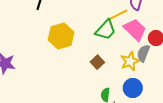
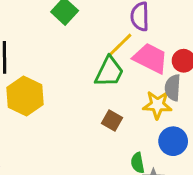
yellow hexagon: (61, 36) -> (25, 96), moved
yellow star: (130, 61) -> (157, 105), turned -30

